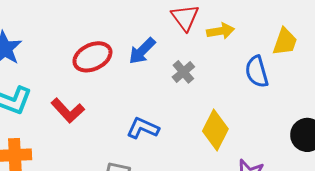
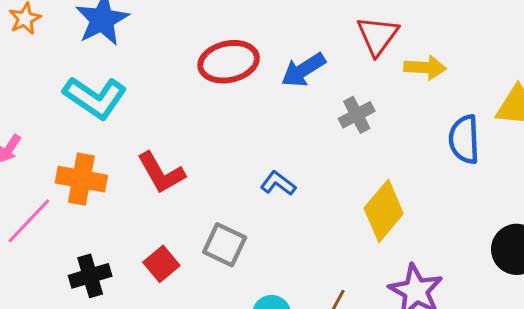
red L-shape: (68, 111) -> (161, 173), moved
blue L-shape: (143, 128) -> (278, 183), size x0.7

